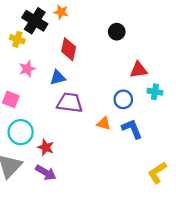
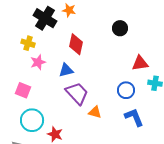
yellow cross: (17, 39) -> (28, 43), moved
purple trapezoid: (70, 103) -> (77, 93), turned 40
orange triangle: (104, 123) -> (95, 112), moved

